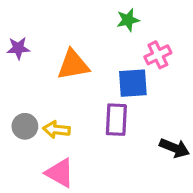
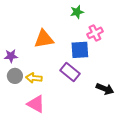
purple star: (18, 48) -> (11, 56), moved
purple rectangle: (116, 120) -> (70, 72), turned -54

